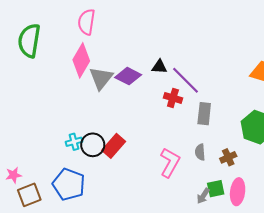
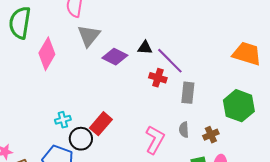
pink diamond: (81, 60) -> (47, 54), moved
gray triangle: (101, 78) -> (89, 36), moved
black circle: (93, 145) -> (81, 139), moved

